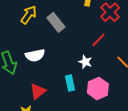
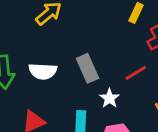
gray rectangle: (56, 22) -> (87, 68), moved

